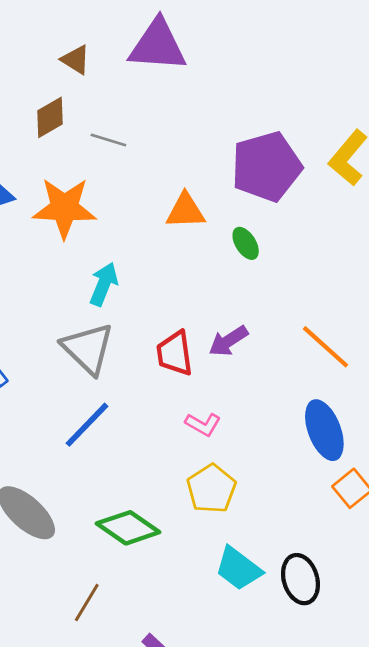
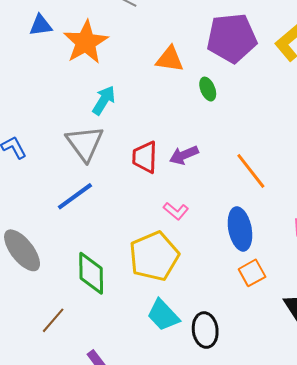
orange star: (64, 208) -> (86, 42), turned 30
pink L-shape: (203, 424) -> (176, 211), moved
yellow pentagon: (211, 489) -> (154, 256), size x1.4
green diamond: (128, 528) -> (91, 273), turned 45

